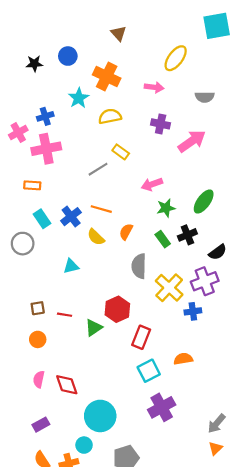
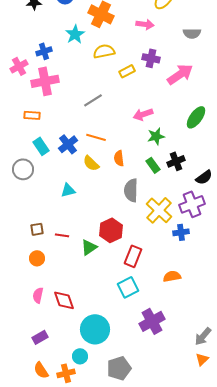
yellow rectangle: (121, 152) -> (127, 71), moved, turned -63
green ellipse: (204, 202) -> (196, 117), moved
orange semicircle: (126, 232) -> (119, 158), turned -35
cyan square: (149, 371) -> (128, 287), moved

